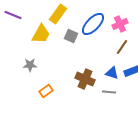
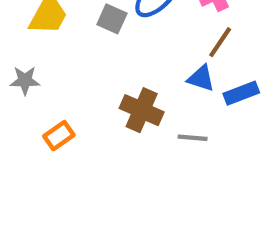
blue triangle: (112, 73) -> (201, 78), moved

